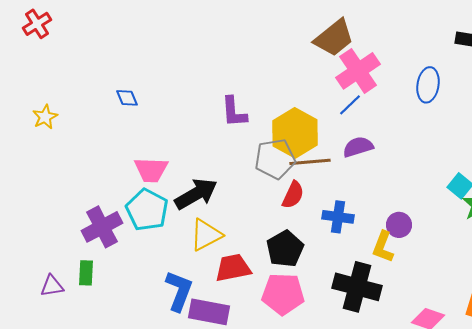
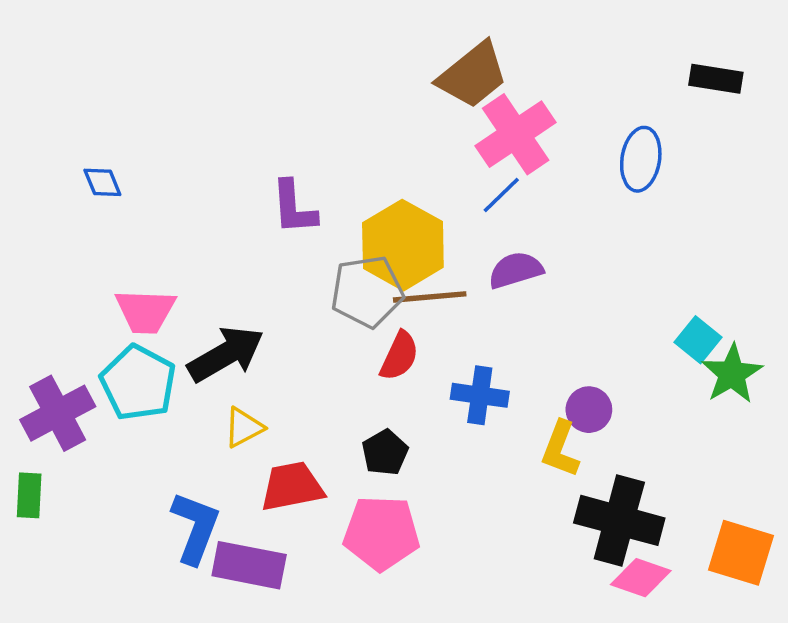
yellow triangle: (206, 235) -> (244, 427), size x0.7
black pentagon: (285, 249) -> (385, 453), size x0.7
black cross: (357, 287) -> (619, 520), moved

